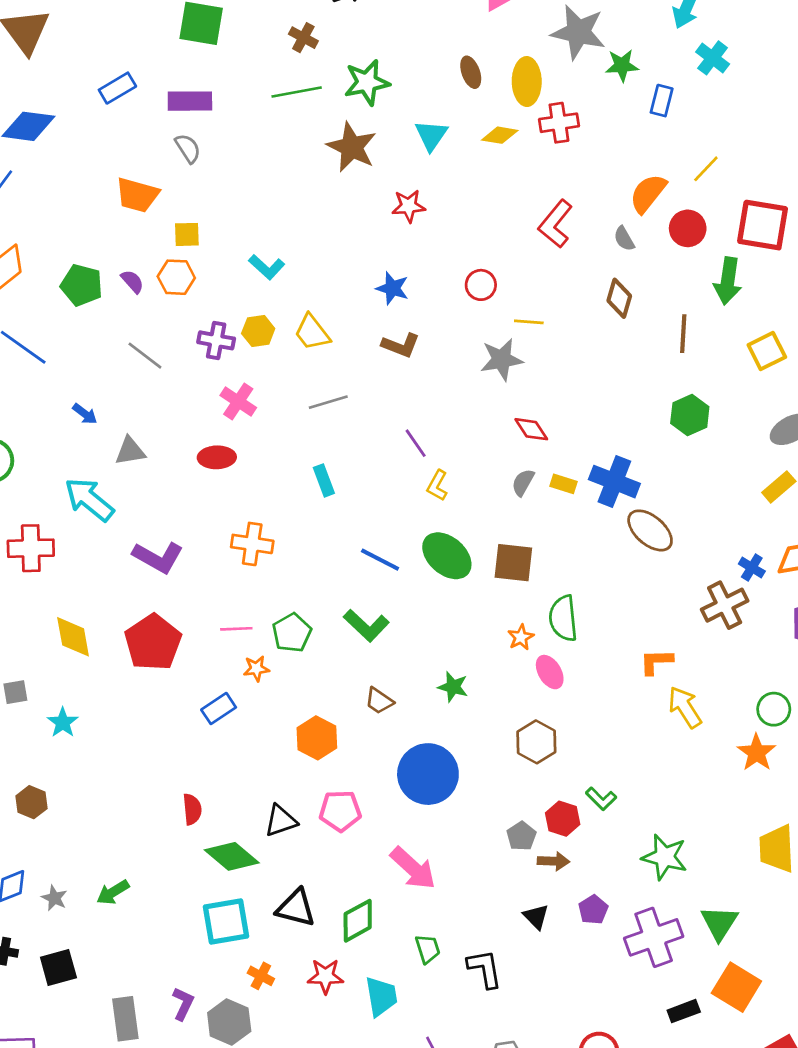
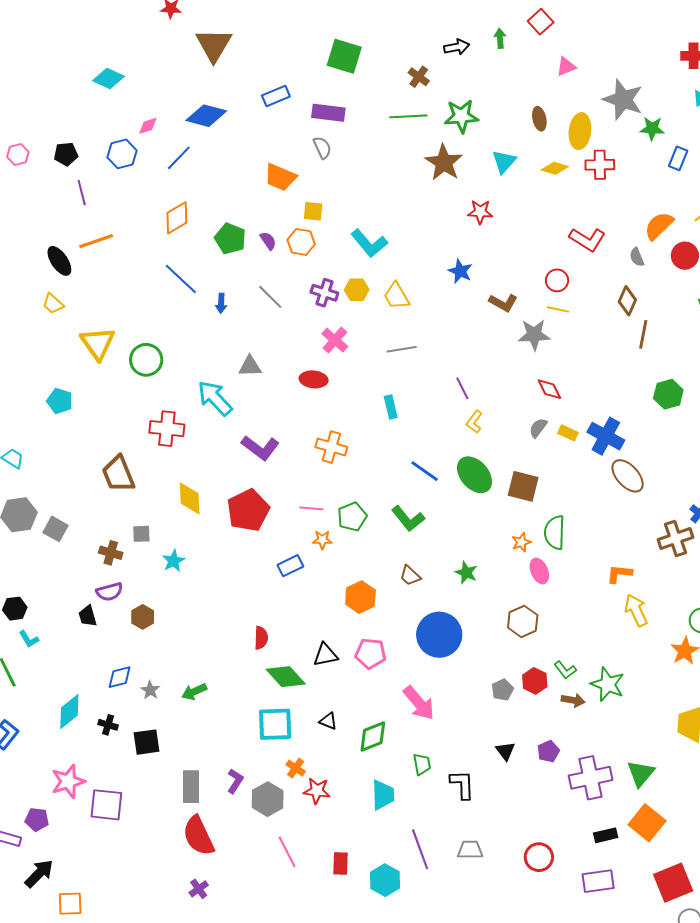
red L-shape: (555, 224) -> (587, 239), turned -105
cyan L-shape: (267, 267) -> (369, 243), size x1.4
red circle: (481, 285) -> (557, 280), moved
brown line: (683, 334) -> (643, 334), moved
brown L-shape: (401, 345) -> (503, 303), moved
blue arrow: (85, 414) -> (221, 303), moved, turned 48
green star: (665, 857) -> (608, 684), moved
brown arrow: (553, 861) -> (573, 700), moved
black triangle: (296, 908) -> (328, 721), size x0.6
red star: (325, 976) -> (317, 791), moved

